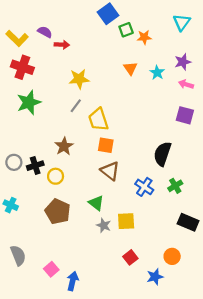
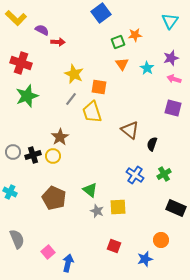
green square: (126, 30) -> (118, 42), moved
yellow L-shape: (17, 38) -> (16, 18), moved
yellow star: (79, 79) -> (74, 74), turned 30
orange square: (106, 145) -> (99, 87), moved
black semicircle: (162, 154) -> (152, 144), size x0.6
brown triangle: (110, 171) -> (130, 130), moved
yellow circle: (56, 176) -> (53, 156), moved
red square: (130, 257) -> (114, 246), moved, turned -32

